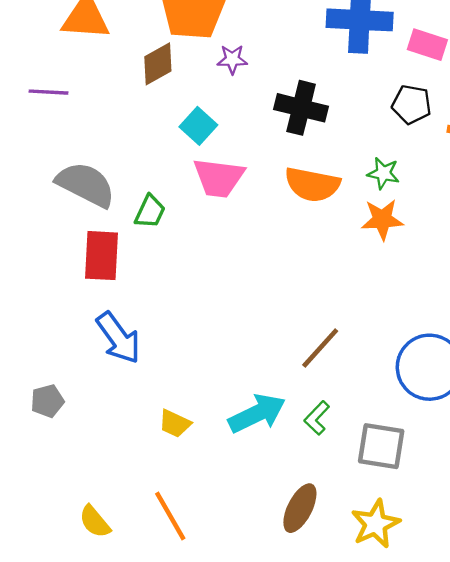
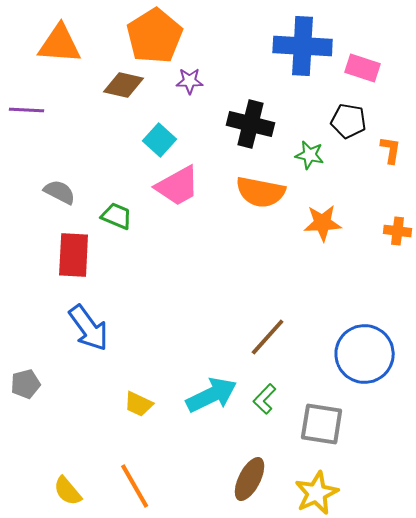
brown diamond: (158, 64) -> (124, 85), turned 42
green star: (383, 173) -> (310, 155), moved
pink trapezoid: (219, 178) -> (178, 186), turned -36
gray semicircle: (86, 185) -> (60, 192), size x0.6
green trapezoid: (150, 212) -> (117, 216), turned -92

